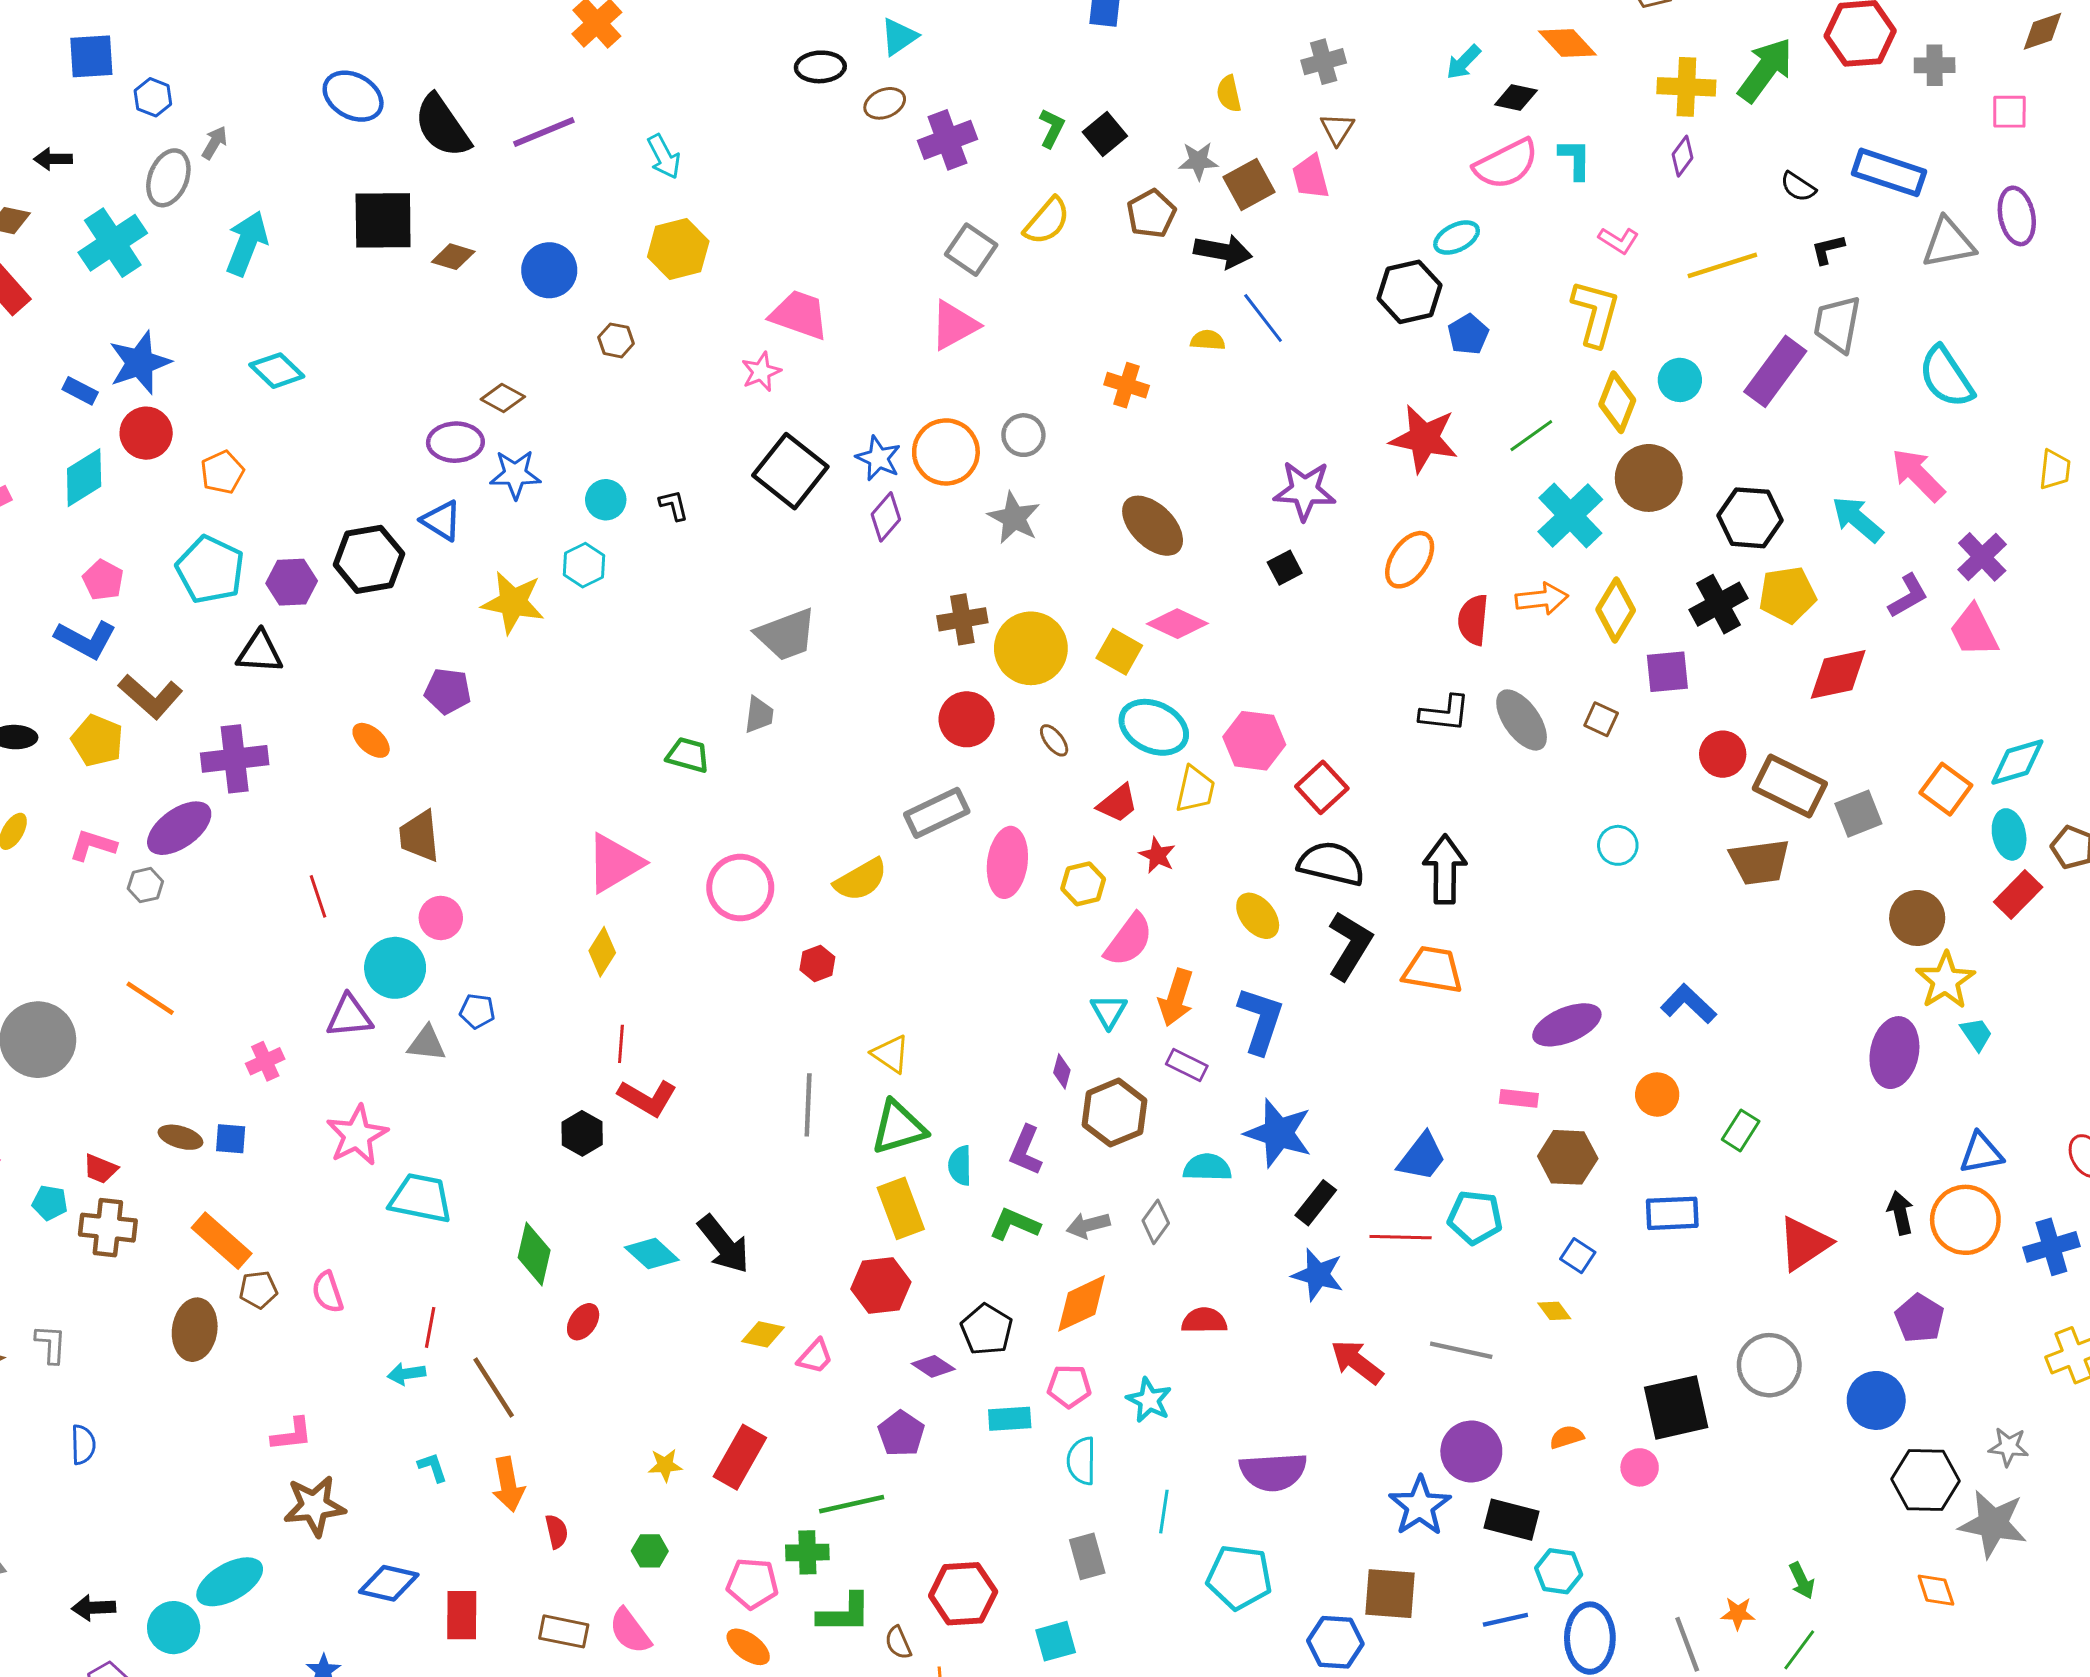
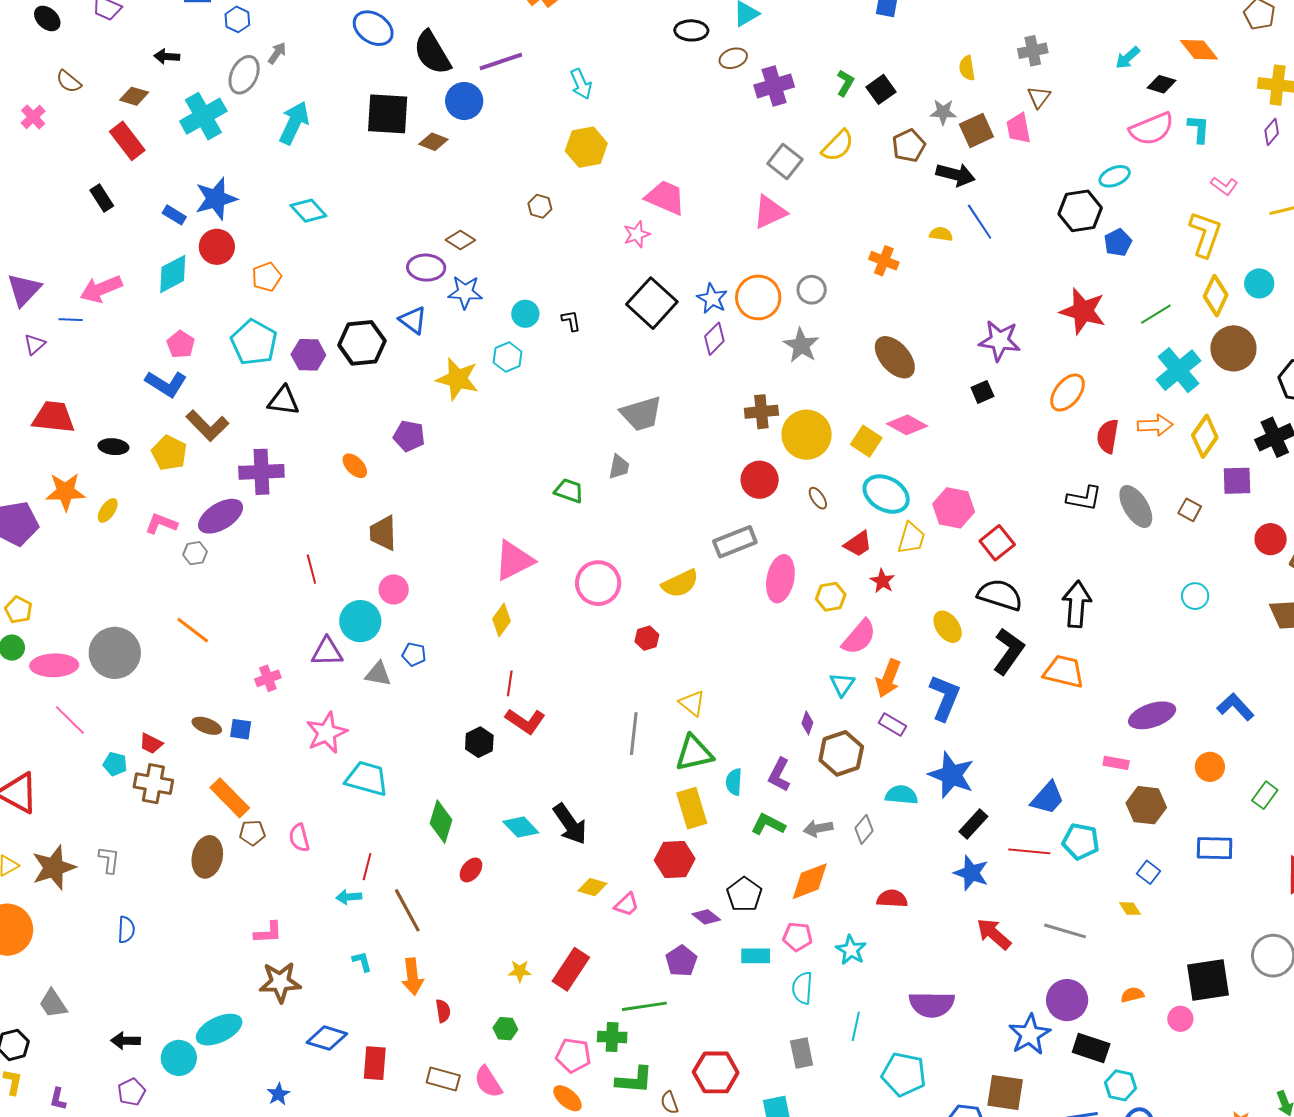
blue circle: (549, 270) -> (464, 101), moved

